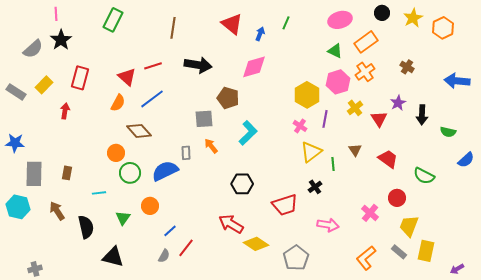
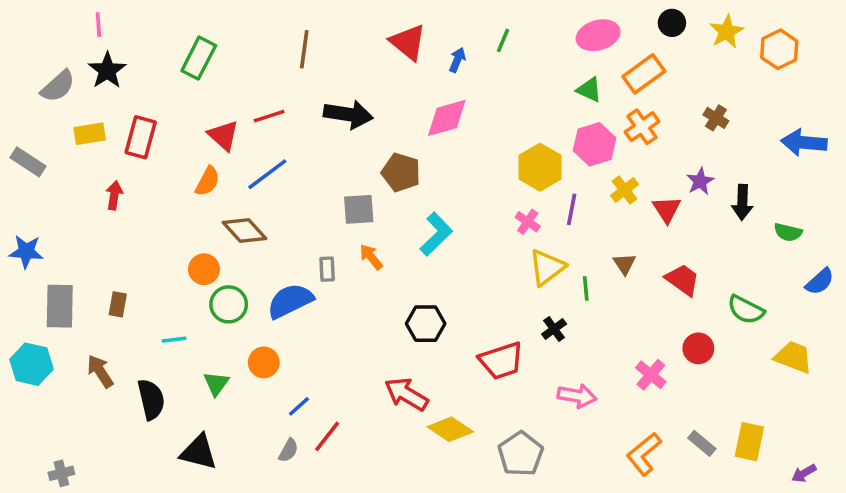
green rectangle: (113, 20) -> (199, 58), moved
yellow rectangle: (44, 85) -> (90, 134), moved, turned 36
yellow trapezoid: (409, 226) -> (793, 357), moved, turned 90

